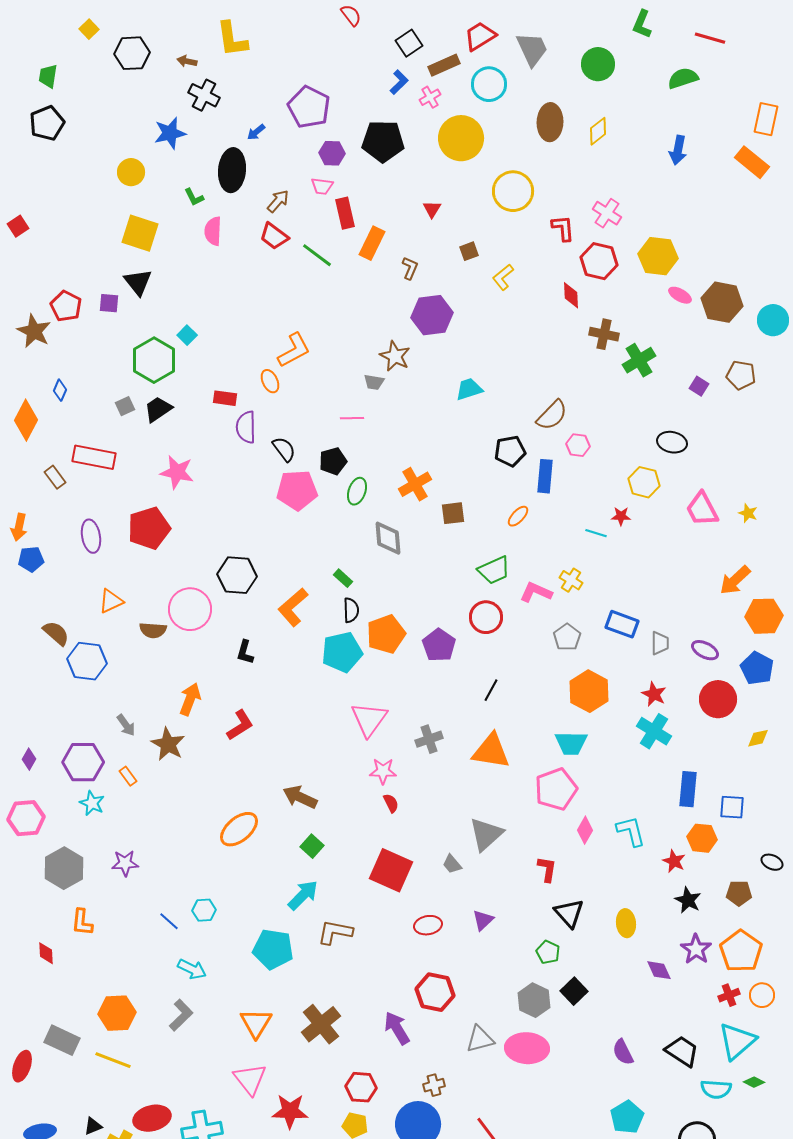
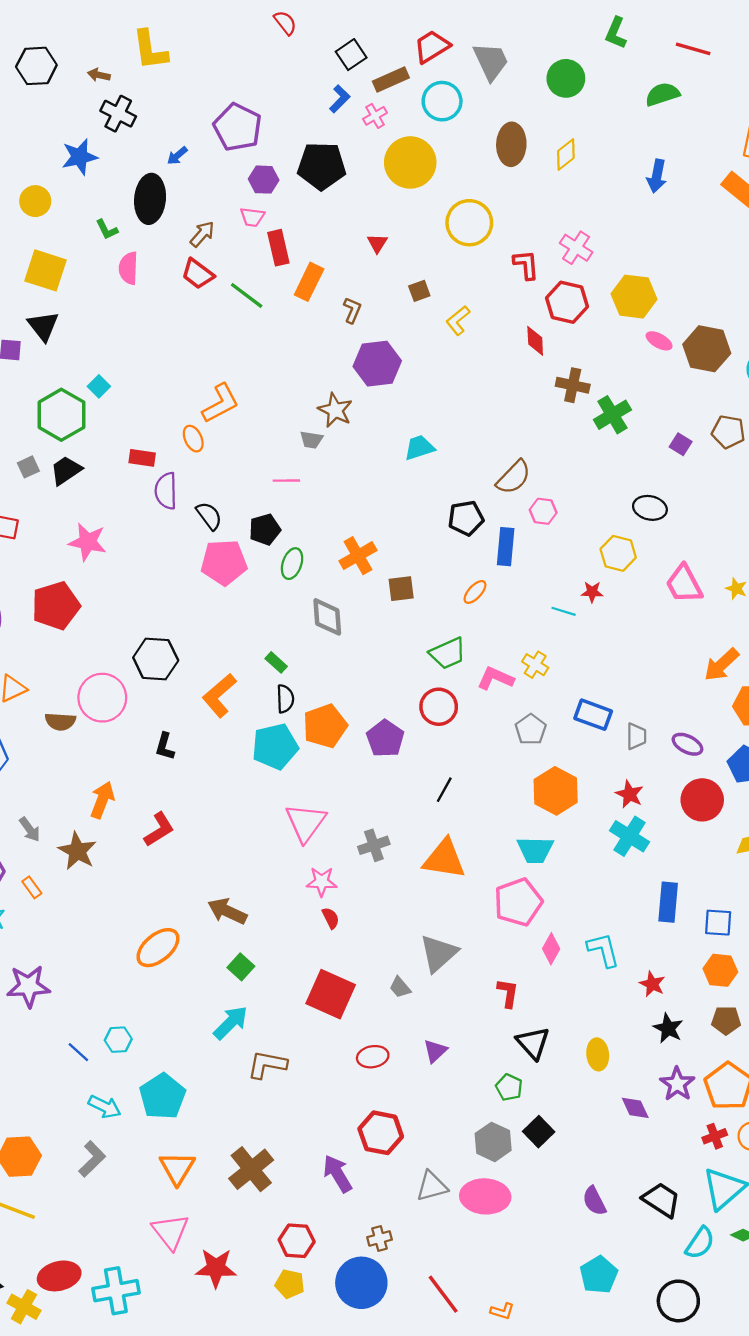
orange hexagon: (702, 838) -> (720, 970), moved
purple star: (125, 863) -> (28, 986), size x1.4
cyan pentagon: (273, 949) -> (163, 1096), moved, turned 30
cyan semicircle: (716, 1089) -> (700, 1243), turned -60

